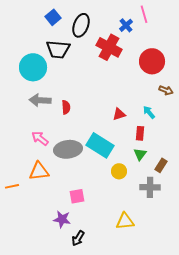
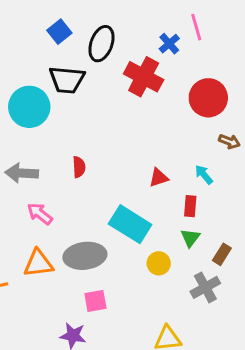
gray arrow: (40, 100) -> (22, 173), moved
gray ellipse: (68, 149) -> (85, 256), moved
gray cross: (150, 187) -> (205, 287), turned -30

